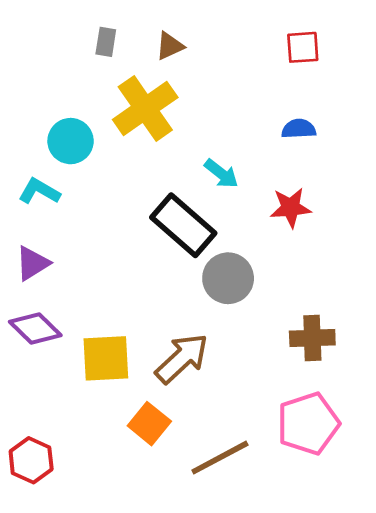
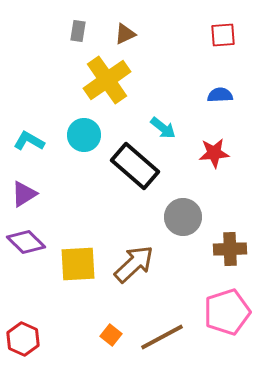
cyan circle: (71, 141) -> (84, 135), moved
gray circle: (228, 278) -> (183, 217), moved
orange square: (149, 424) -> (111, 335), moved, size x0.7

